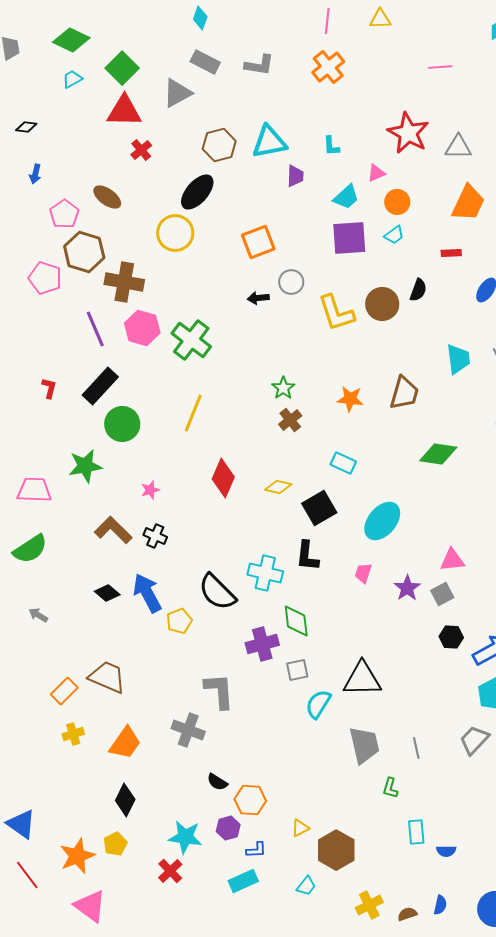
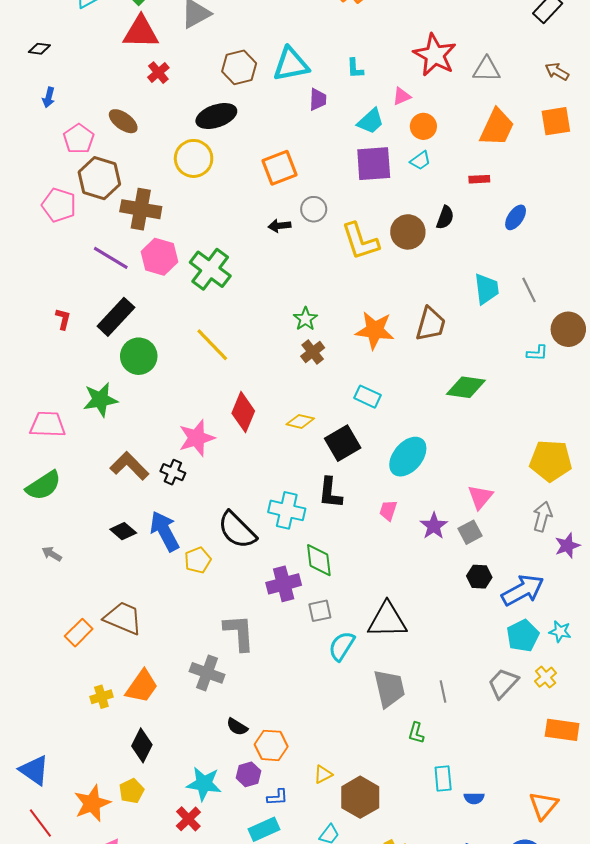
black ellipse: (197, 192) -> (216, 116), turned 30
purple line: (95, 329) -> (111, 258), turned -36
orange star: (350, 399) -> (375, 330), size x1.4
yellow line: (193, 413) -> (212, 345), turned -66
pink star: (150, 490) -> (197, 438), moved, size x1.8
pink triangle: (452, 560) -> (480, 497), turned -44
yellow cross: (73, 734) -> (101, 697), moved

